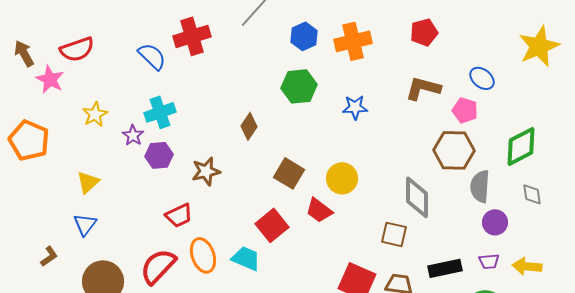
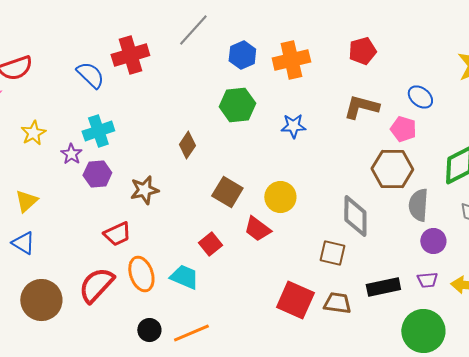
blue triangle: (85, 224) -> (23, 243), turned -35
red square: (272, 225) -> (210, 244), size x0.7

